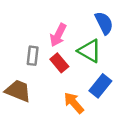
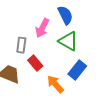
blue semicircle: (104, 23) -> (65, 15), moved
red rectangle: (59, 63) -> (35, 63), moved

